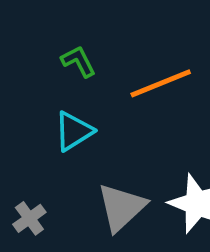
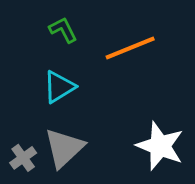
gray triangle: (121, 207) -> (64, 148), moved

